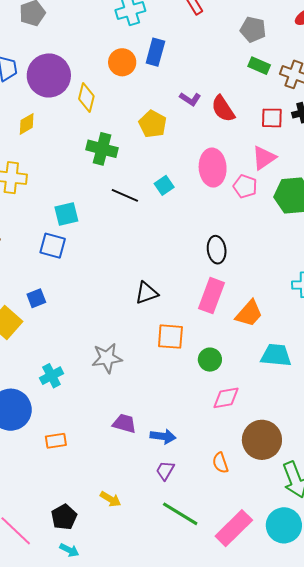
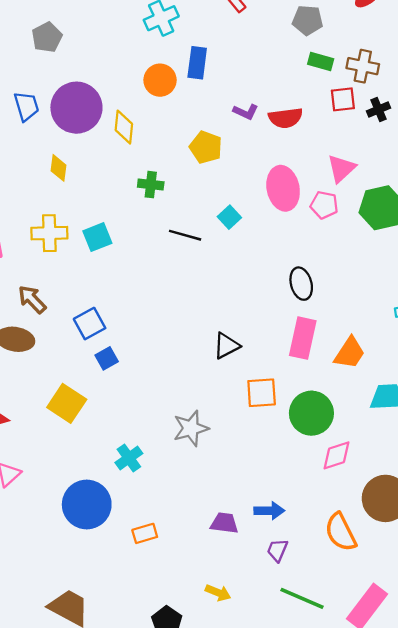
red semicircle: (223, 109) -> (286, 118), turned -56
red square: (272, 118) -> (343, 99), moved
yellow diamond: (27, 124) -> (58, 168), turned -45
green cross: (102, 149) -> (151, 185), size x0.7
cyan square: (66, 214) -> (97, 237), moved
blue square: (53, 246) -> (90, 324), moved, turned -36
blue square: (36, 298) -> (107, 358), moved
green circle: (210, 360) -> (311, 413), size x1.6
purple trapezoid: (124, 423) -> (224, 523), moved
orange semicircle: (220, 463) -> (341, 532), size x1.6

